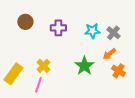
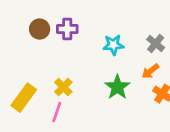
purple cross: (58, 28) -> (67, 29), moved
cyan star: (92, 31) -> (113, 45), moved

